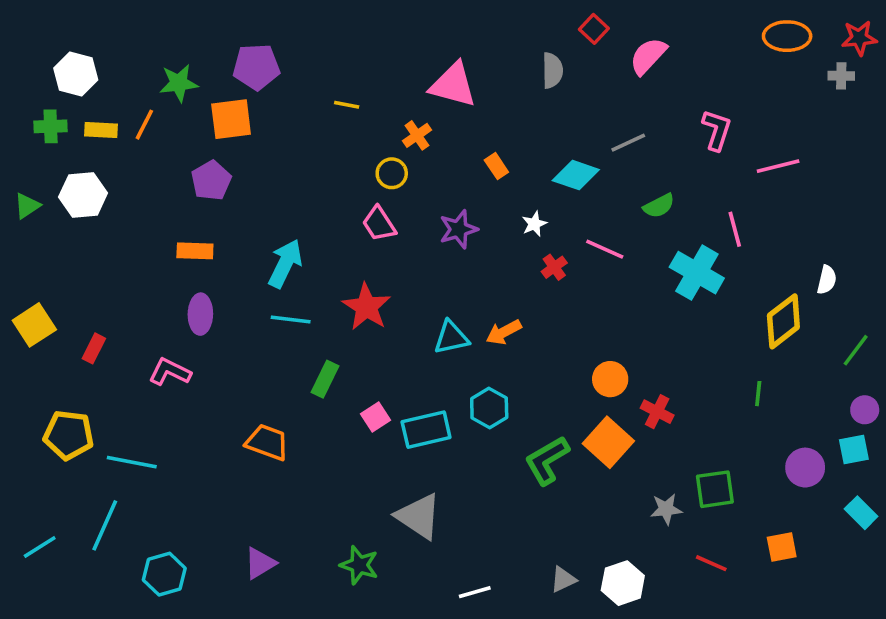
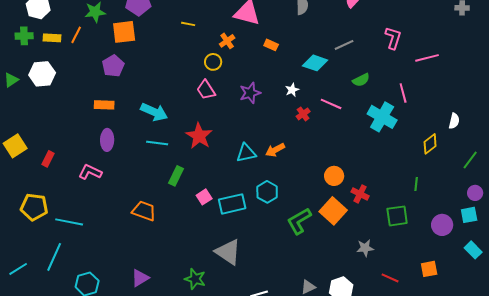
orange rectangle: (496, 166) -> (271, 45), moved, turned -32
cyan arrow: (285, 264) -> (154, 112), turned 88
yellow diamond: (783, 321) -> (430, 144), size x0.7
green square: (715, 489) -> (397, 216), moved

